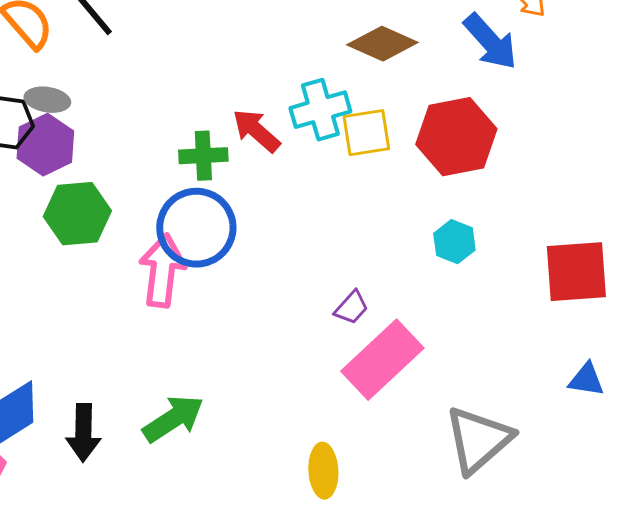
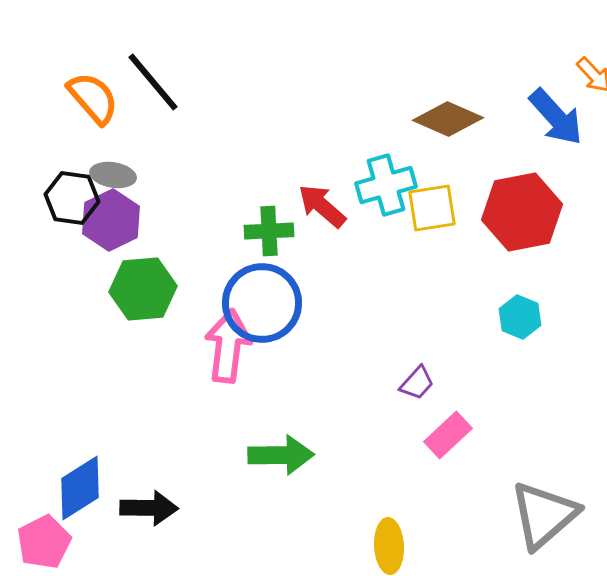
pink rectangle: (382, 360) -> (448, 435), size x0.6
green arrow: (173, 419) -> (281, 455), moved, turned 32
black arrow: (83, 433) -> (149, 508), turned -90

